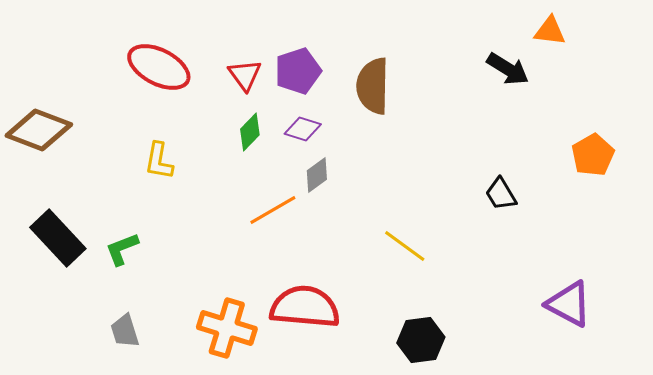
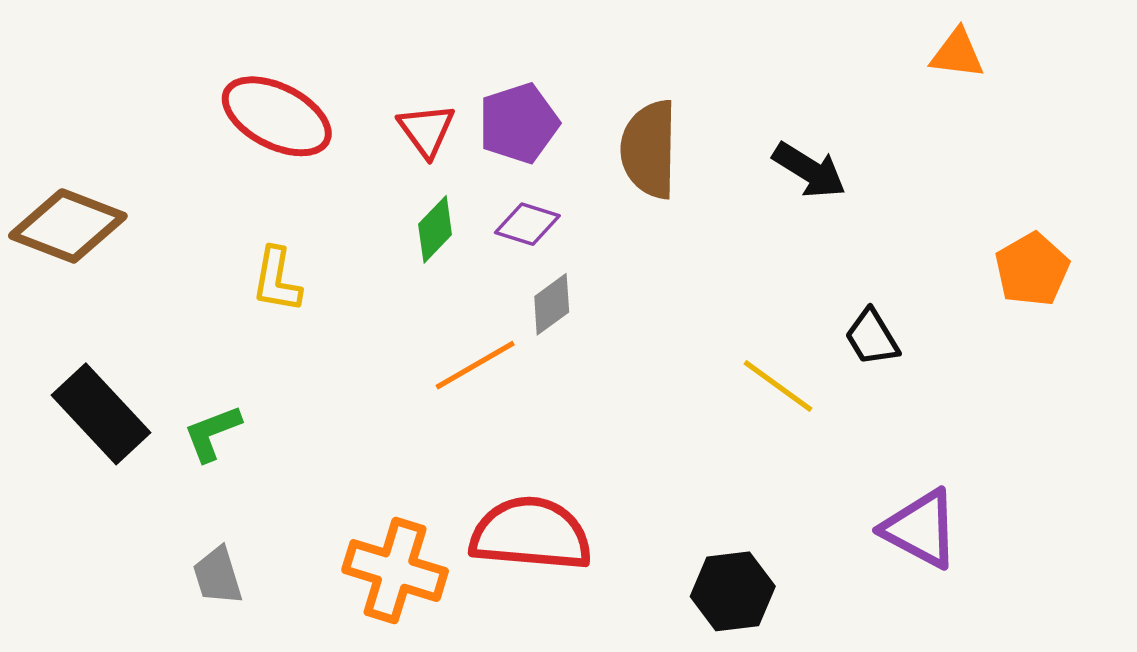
black arrow: (508, 69) -> (809, 170), moved
yellow line: (405, 246) -> (778, 386), moved
purple triangle: (569, 304) -> (921, 529), moved

